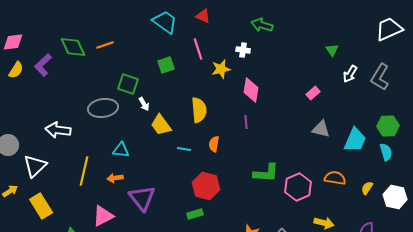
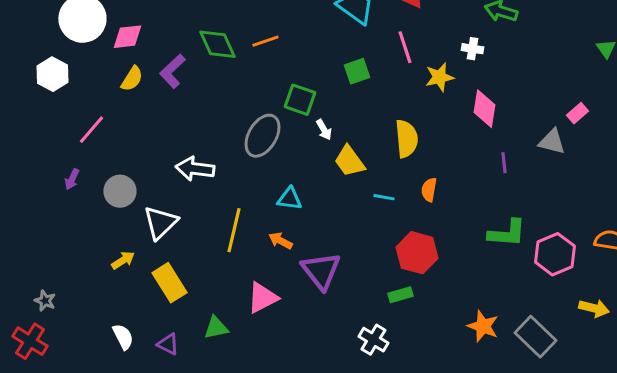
gray ellipse: (103, 108) -> (262, 136), turned -52
purple line: (246, 122) -> (504, 163), moved
gray triangle: (321, 129) -> (552, 142), moved
orange arrow: (115, 178) -> (280, 241), turned 35

